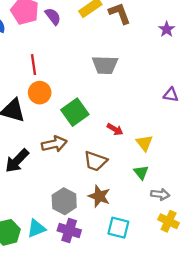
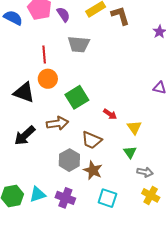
gray trapezoid: (105, 65) -> (79, 44), moved
gray hexagon: (64, 201) -> (69, 160), moved

